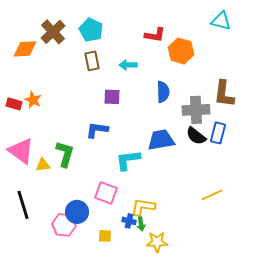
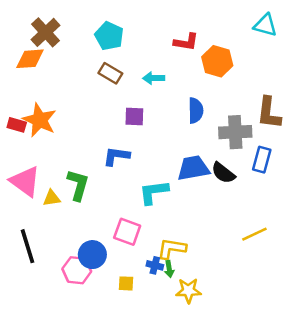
brown cross: (53, 32) -> (46, 32), moved
brown rectangle: (92, 61) -> (110, 73), turned -48
orange star: (33, 100) -> (40, 120), size x1.6
black semicircle: (196, 136) -> (223, 173), moved

